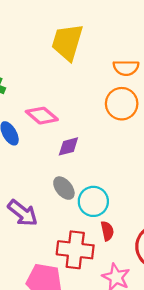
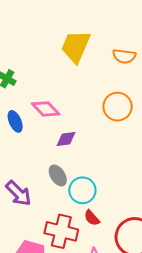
orange semicircle: (126, 68) -> (124, 56), moved
red semicircle: (107, 231) -> (92, 218), turned 144

